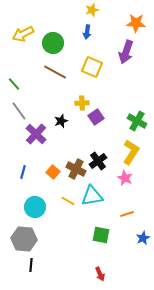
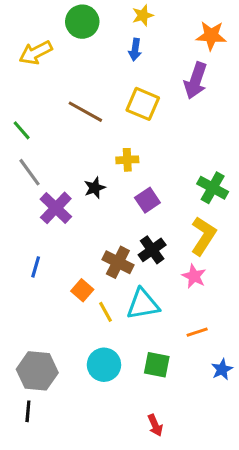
green circle: (53, 43) -> (82, 22), moved
purple square: (96, 117) -> (147, 200), moved
orange square: (53, 172) -> (82, 290), moved
yellow line: (68, 201) -> (106, 312), turned 32
cyan circle: (35, 207) -> (104, 365), moved
black line: (31, 265) -> (28, 411), moved

